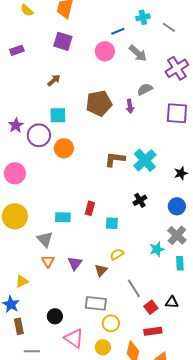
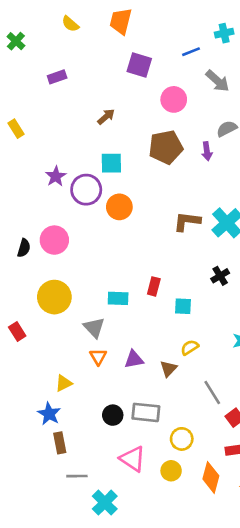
purple square: (63, 41) -> (139, 65), moved
pink circle: (105, 51) -> (174, 99), moved
purple triangle: (75, 263) -> (134, 359), turned 42
gray rectangle: (96, 303) -> (146, 412), moved
black circle: (55, 316) -> (113, 415), moved

